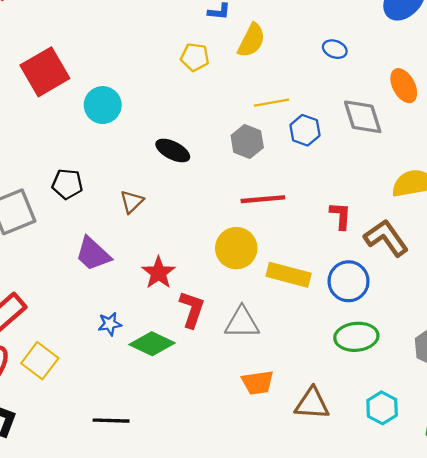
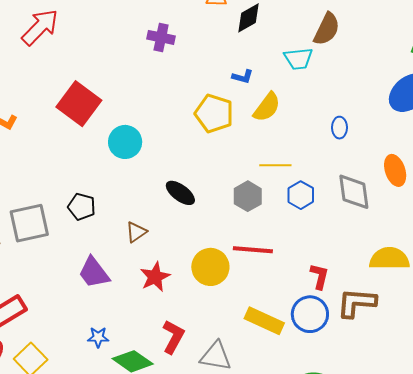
blue ellipse: (335, 49) -> (339, 128), turned 60
yellow pentagon: (195, 57) -> (214, 113), size x1.5
red square: (45, 72) -> (79, 104), turned -33
brown L-shape: (386, 238) -> (356, 303), turned -60
yellow circle: (236, 248) -> (210, 267), moved
red star: (159, 273) -> (155, 277), moved
blue circle: (349, 281) -> (310, 314), moved

